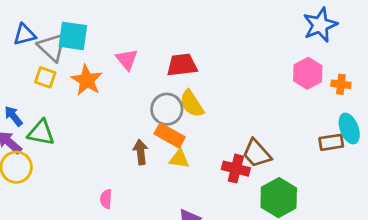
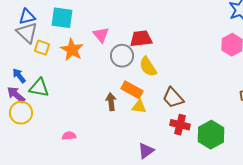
gray triangle: (52, 47) -> (27, 33), moved
gray circle: (167, 109) -> (122, 56), moved
brown trapezoid: (257, 153) -> (173, 98), moved
red cross: (236, 169) -> (180, 125), moved
pink semicircle: (106, 199) -> (69, 136), moved, turned 80

